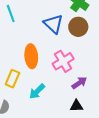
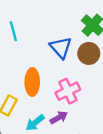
purple arrow: (79, 83) -> (59, 118), moved

